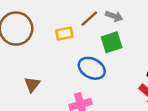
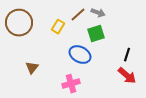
yellow rectangle: (64, 34) -> (58, 27), turned -48

